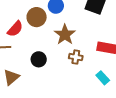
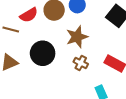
black circle: (39, 59) -> (43, 53), size x1.5

